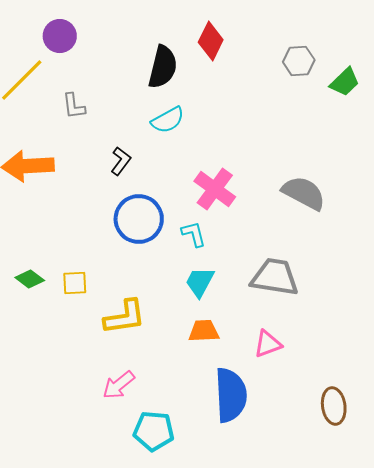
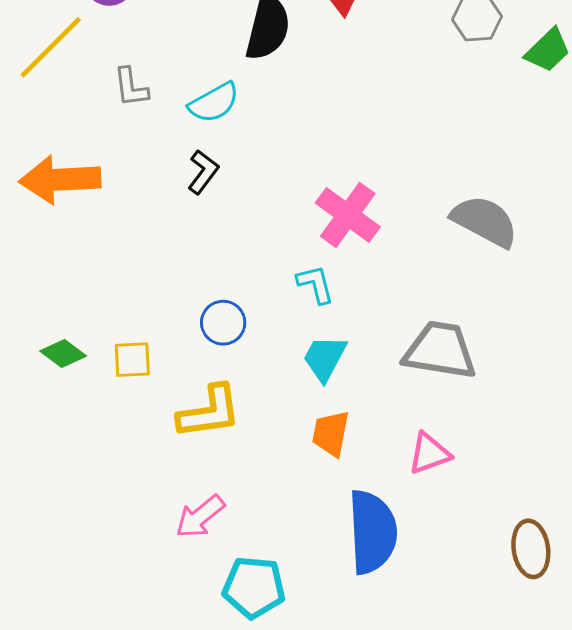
cyan semicircle: (168, 120) -> (214, 103), moved
blue circle: (139, 219) -> (223, 323), moved, size x0.6
orange trapezoid: (204, 331) -> (331, 433), turned -76

